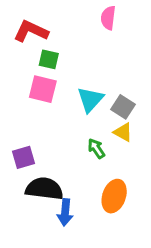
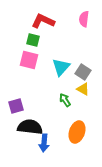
pink semicircle: (108, 18) -> (84, 19), moved
red L-shape: (31, 31) -> (43, 21), moved

